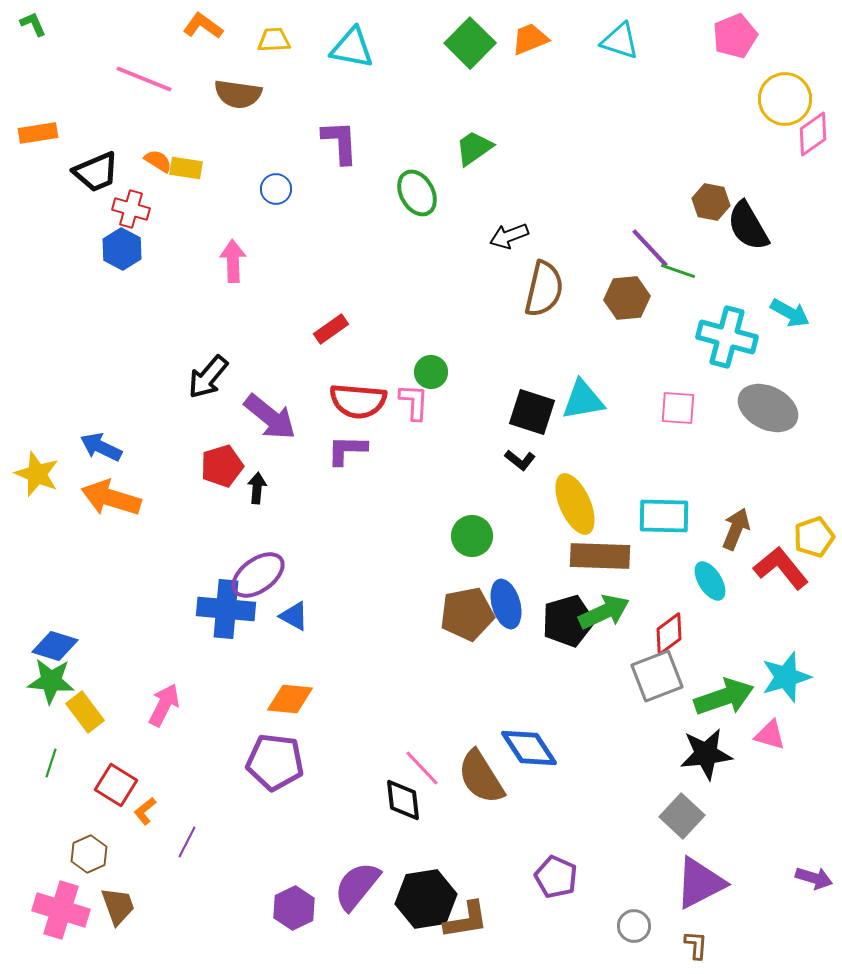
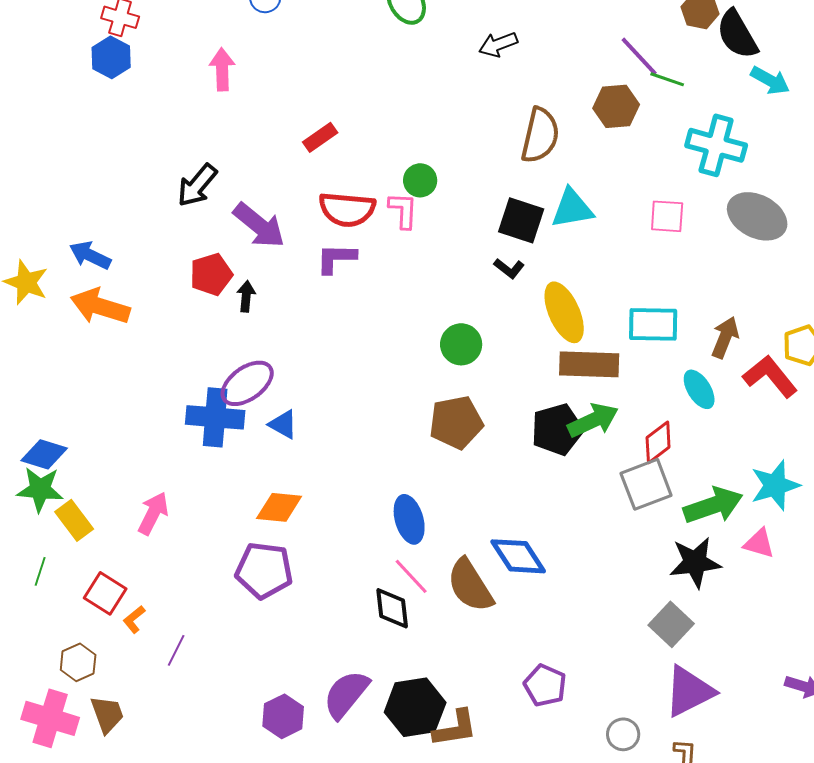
brown semicircle: (544, 289) -> (540, 135), moved
cyan arrow: (790, 313) -> (770, 80), moved
blue ellipse: (506, 604) -> (409, 519), moved

